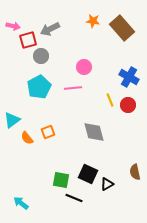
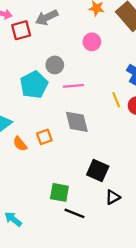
gray circle: (41, 56) -> (55, 65), moved
pink circle: (84, 67) -> (92, 42), moved
gray diamond: (94, 132) -> (77, 122), moved
black square: (88, 174) -> (98, 170), moved

